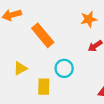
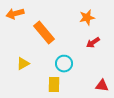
yellow rectangle: (44, 87) -> (54, 85), moved

